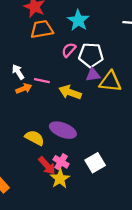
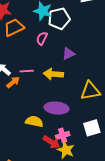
white pentagon: (91, 55) -> (59, 19), moved
yellow triangle: (110, 82) -> (90, 91), moved
pink cross: (61, 162) -> (63, 135), turned -32
white square: (95, 163) -> (92, 128), turned 30

